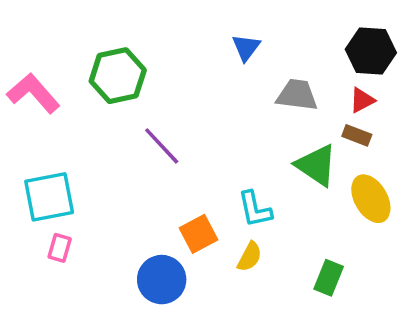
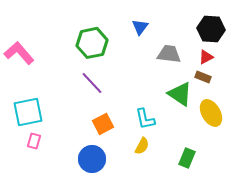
green hexagon: (118, 76) -> (92, 43), moved
orange square: (199, 234) -> (103, 124), moved

